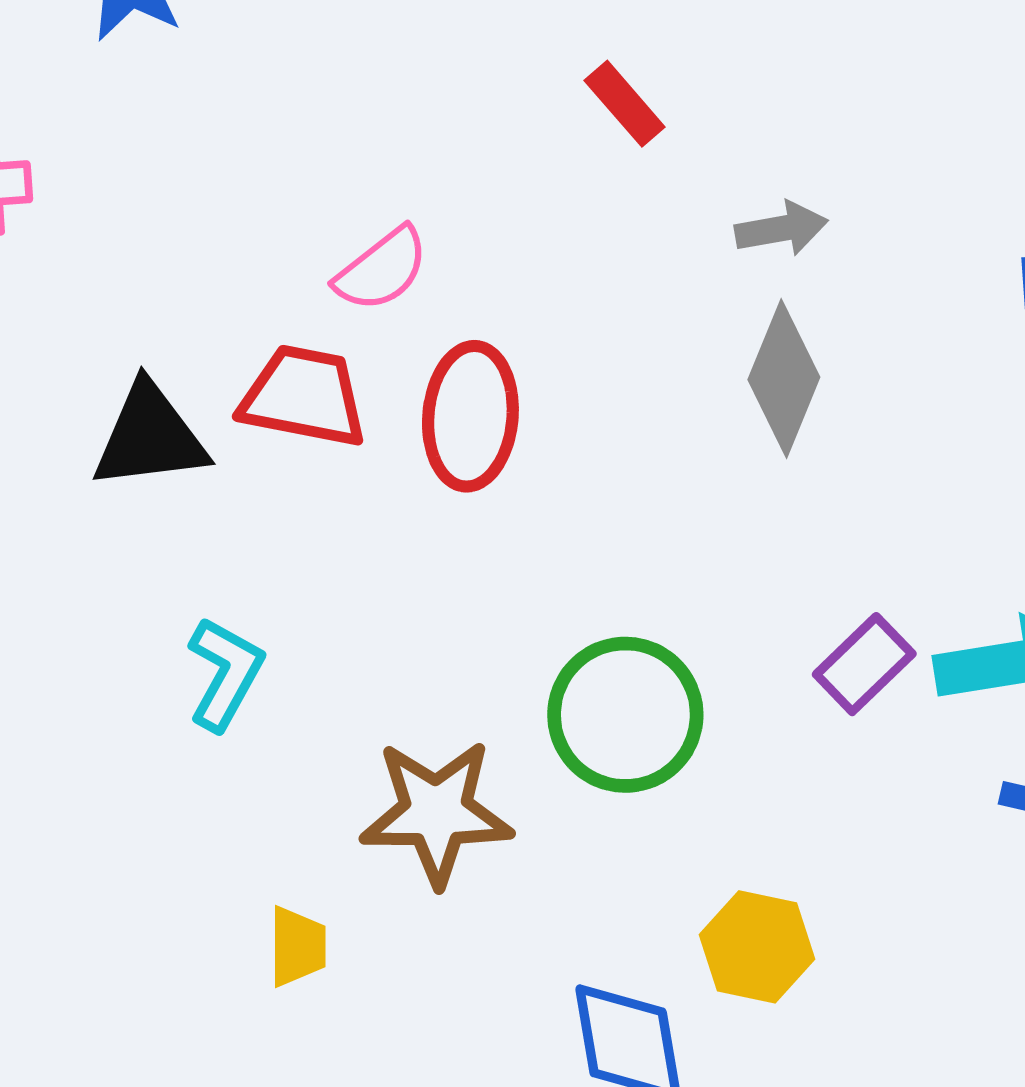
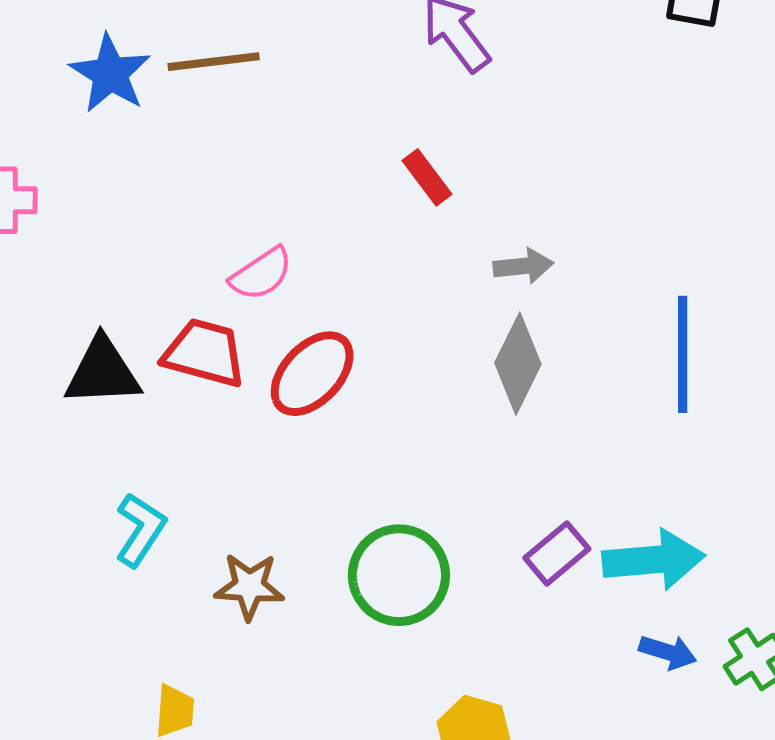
red ellipse: (470, 416) -> (312, 374), turned 34
brown star: (436, 812) -> (249, 586), moved, size x0.7

